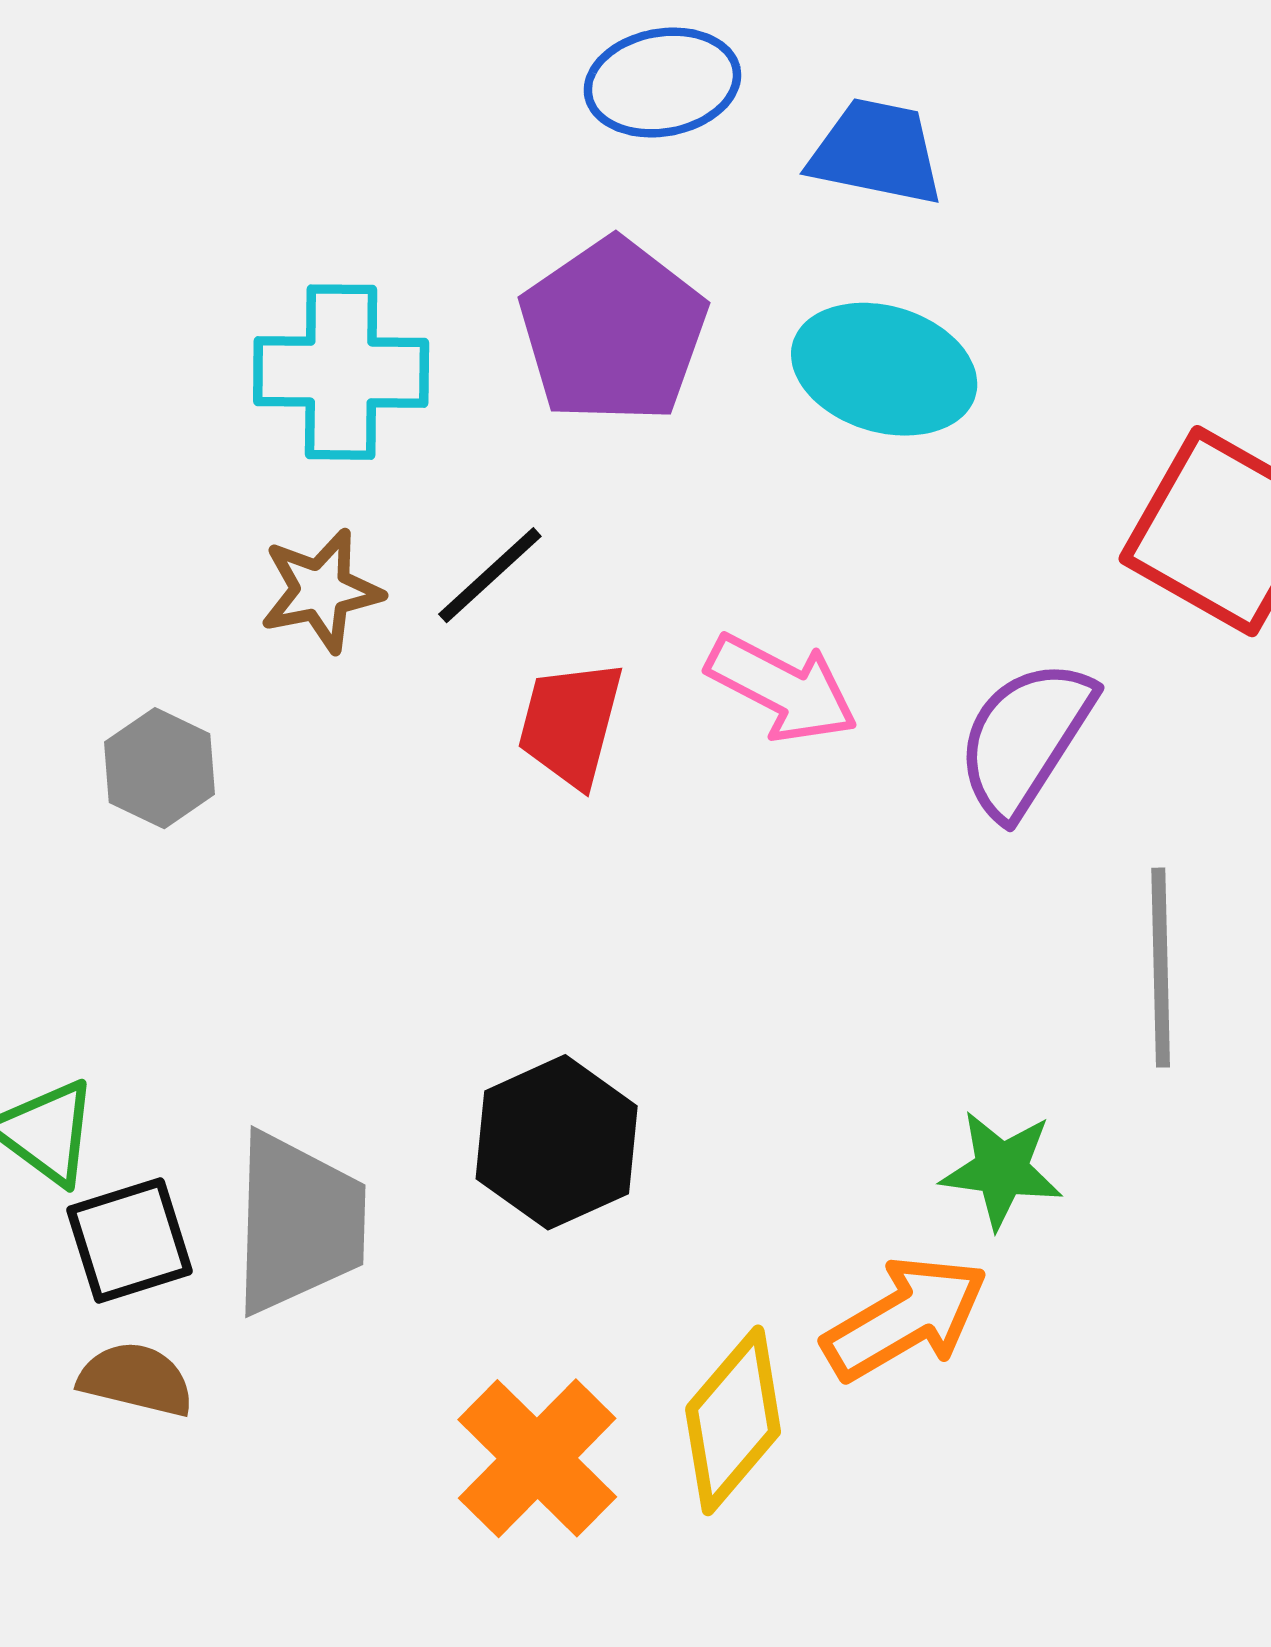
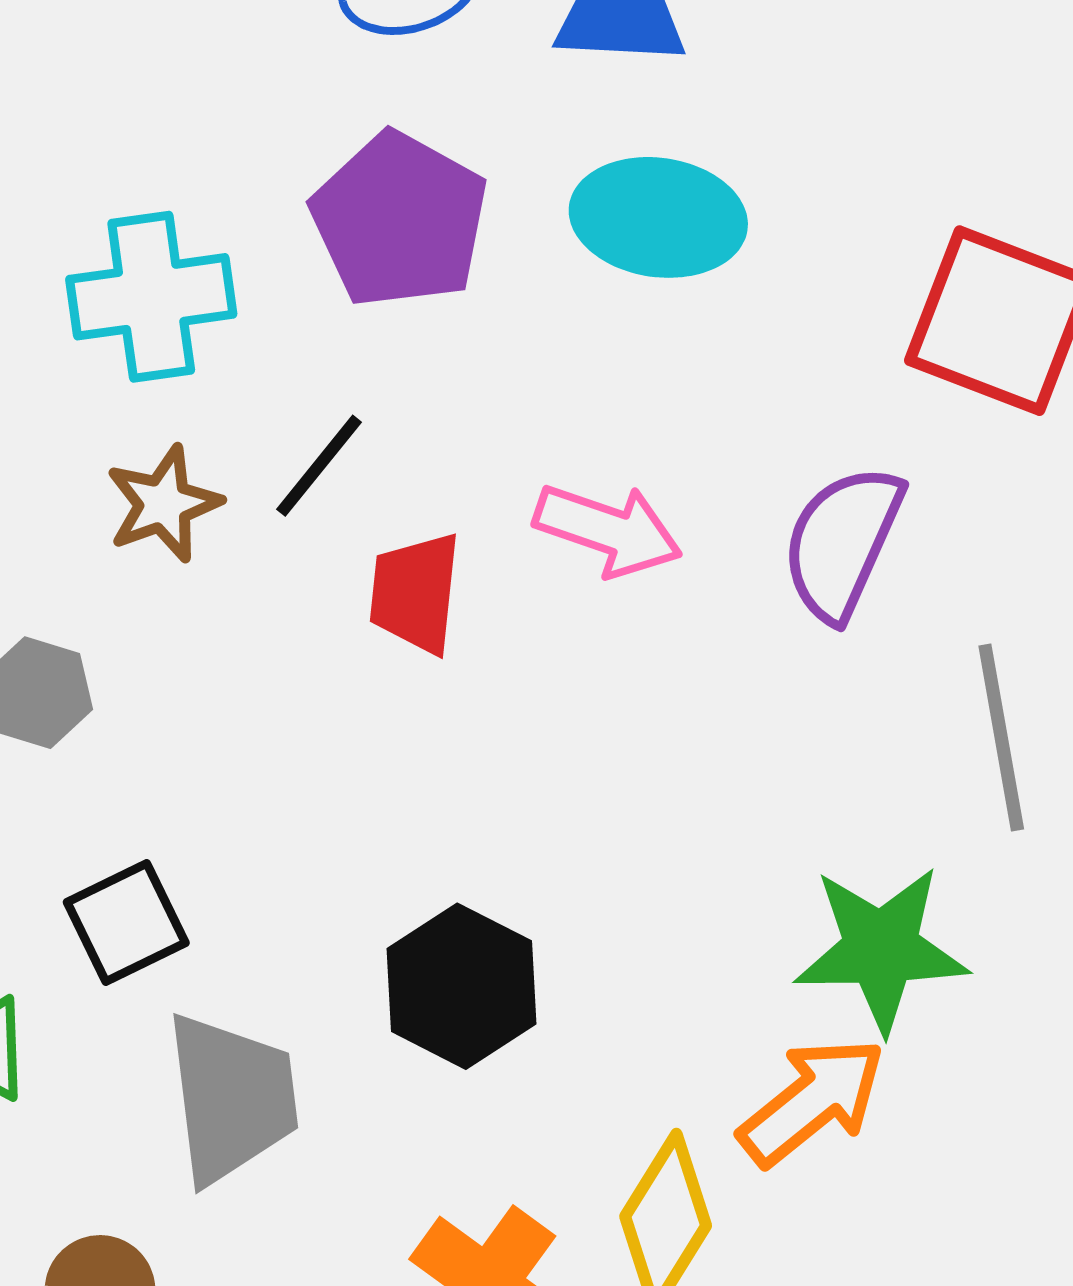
green star: (1002, 1170) -> (881, 949), size x1.5
black square: (129, 1240) -> (126, 923), moved

